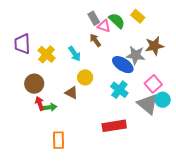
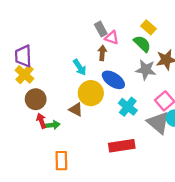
green semicircle: (117, 21) -> (142, 44), moved
brown arrow: (95, 40) -> (102, 53), turned 40
yellow cross: (47, 54) -> (25, 74), moved
blue ellipse: (123, 65) -> (113, 80), moved
yellow circle: (85, 77) -> (91, 93), size x1.5

